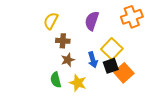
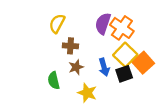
orange cross: (132, 17) -> (122, 28), moved, turned -35
orange square: (124, 73) -> (143, 63), moved
green semicircle: (56, 80) -> (54, 81), moved

